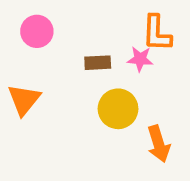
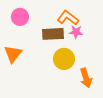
orange L-shape: (157, 33) -> (68, 18), moved, turned 125
brown rectangle: (98, 63) -> (53, 34), size x1.5

